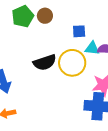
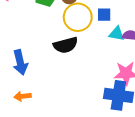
yellow circle: (72, 63) -> (78, 17), moved

